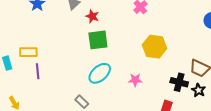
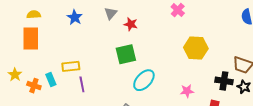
green square: (98, 40) -> (126, 54), moved
pink star: (135, 80) -> (187, 91), moved

